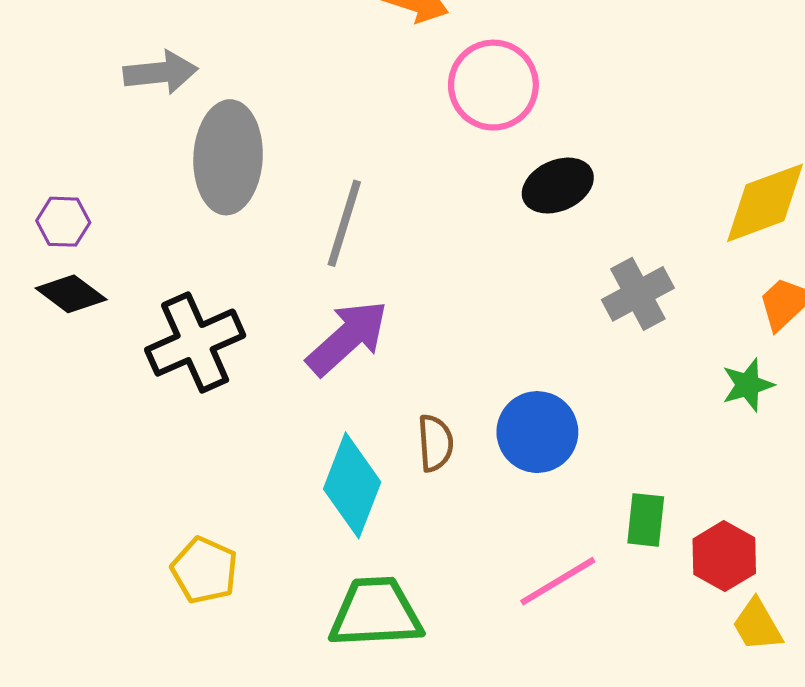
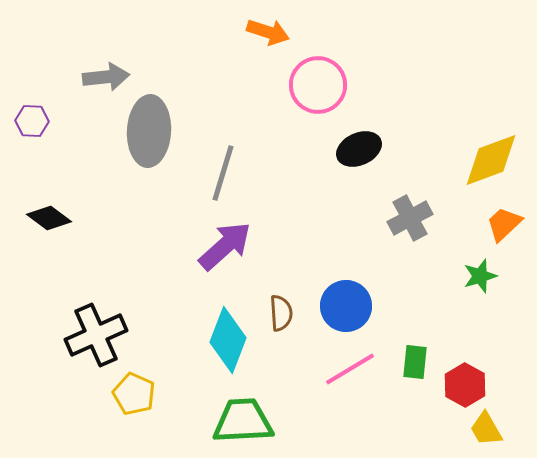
purple hexagon: (63, 222) -> (32, 121), moved
black cross: (195, 343) -> (96, 335), moved
pink line: (558, 581) -> (350, 369), moved

